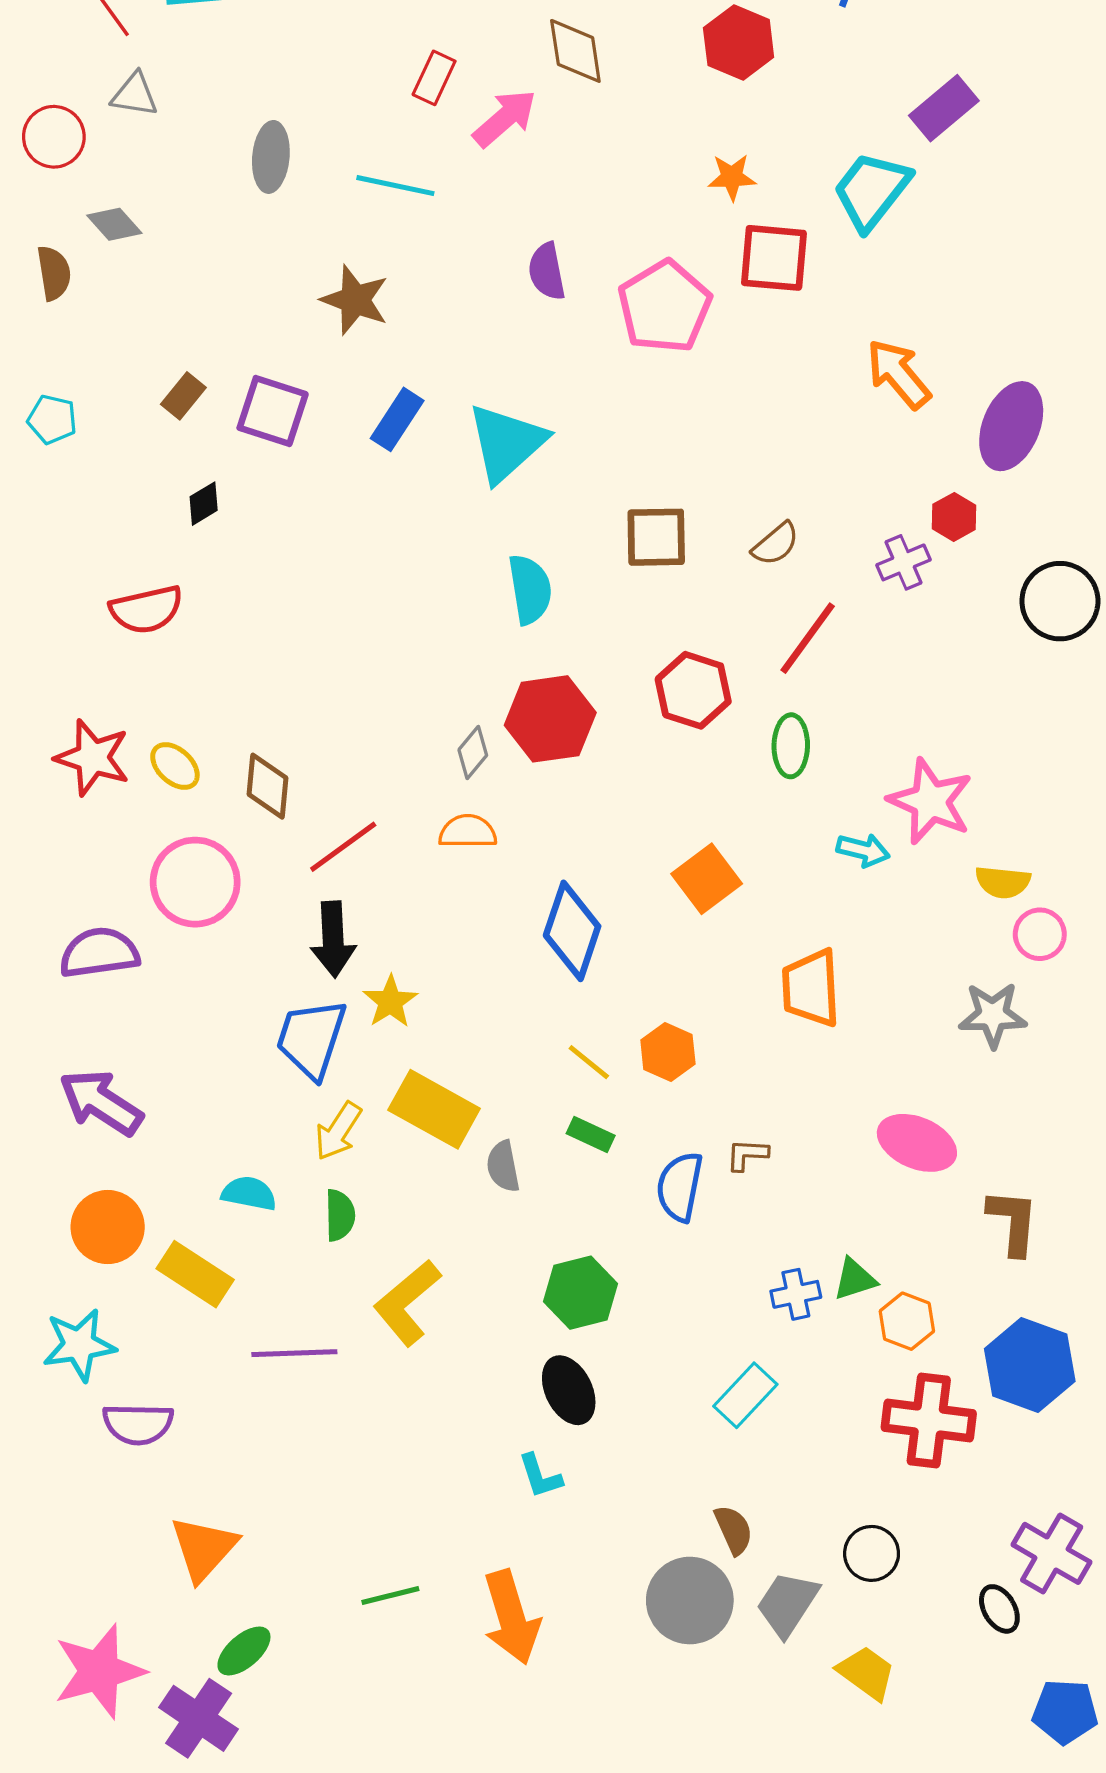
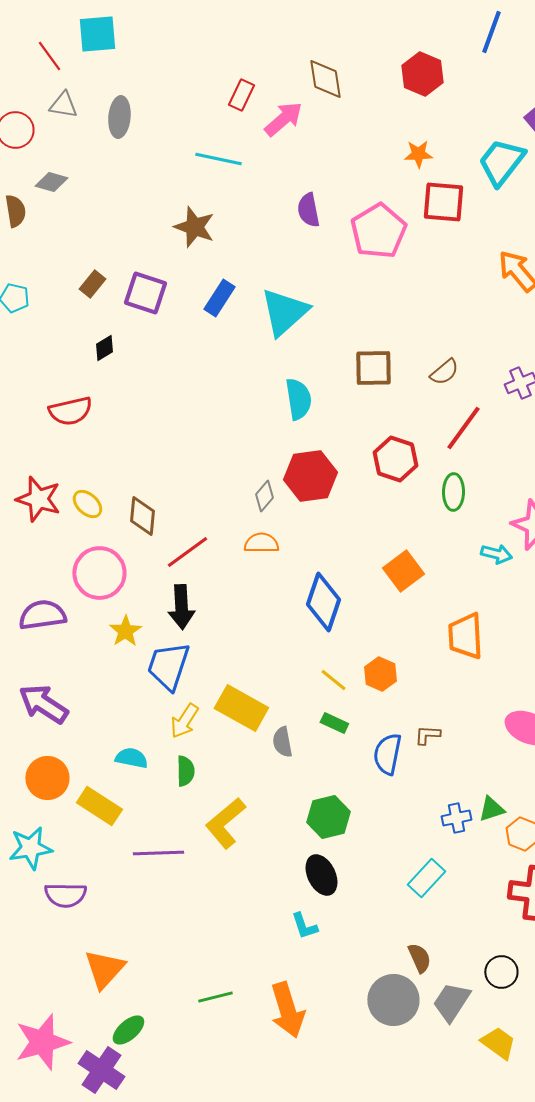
gray ellipse: (271, 157) -> (119, 117), moved
gray diamond: (114, 224) -> (51, 182), turned -32
yellow star: (390, 1002) -> (125, 631), moved

